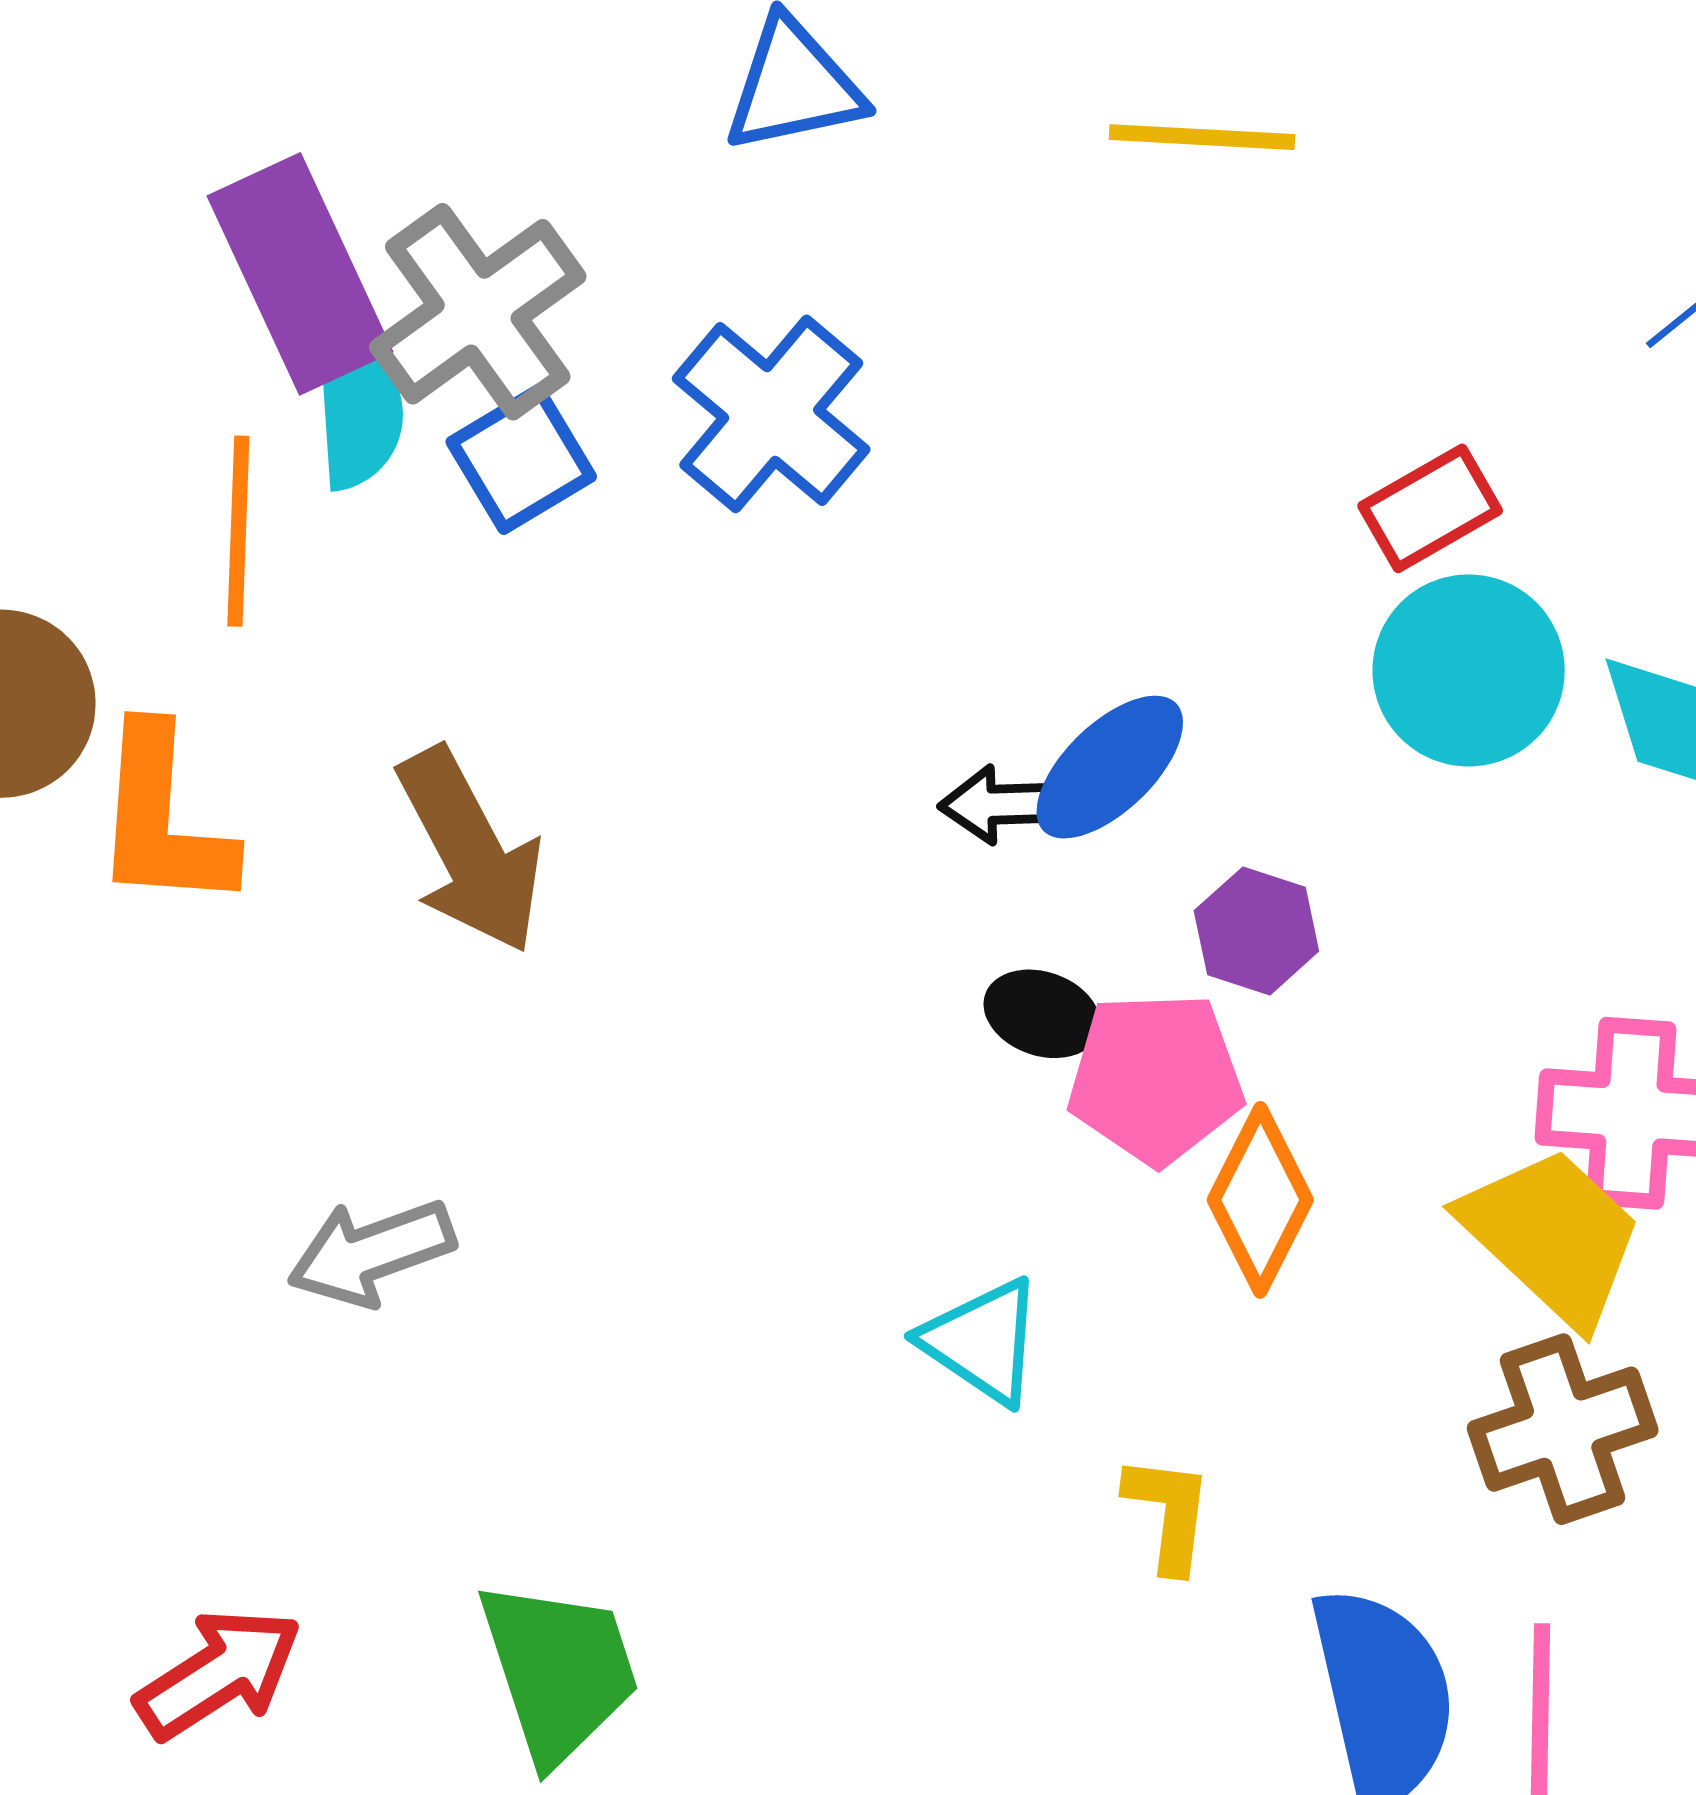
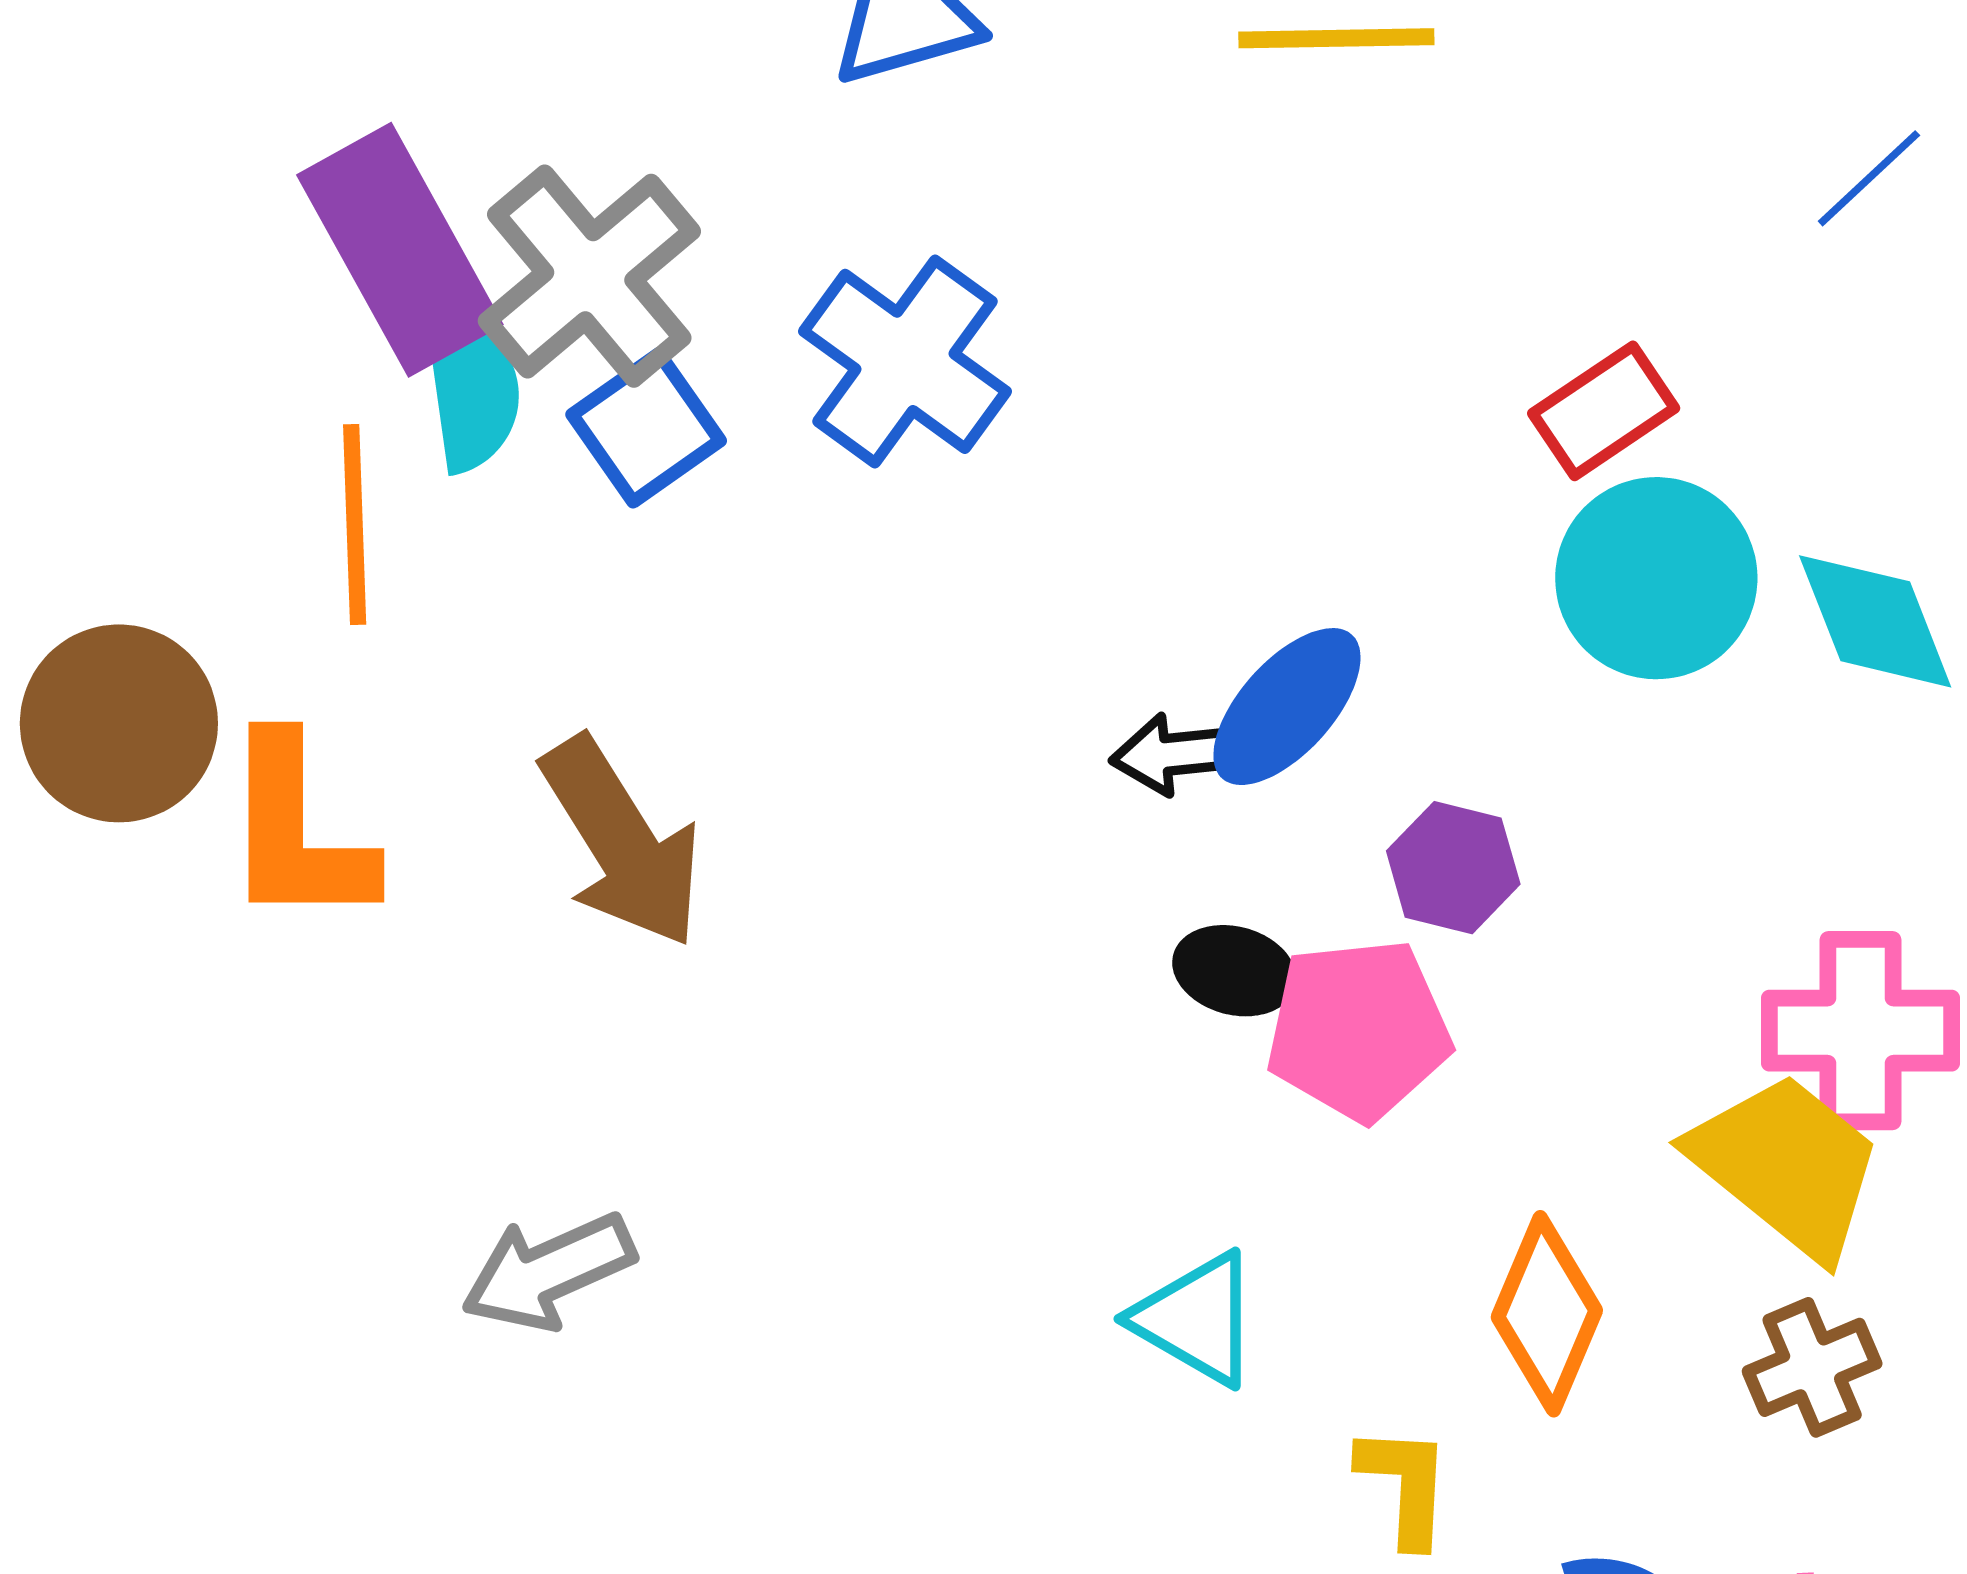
orange diamond: (1260, 1200) -> (1547, 1314), moved
brown cross: (1563, 1429) -> (1812, 1367), size x0.7

